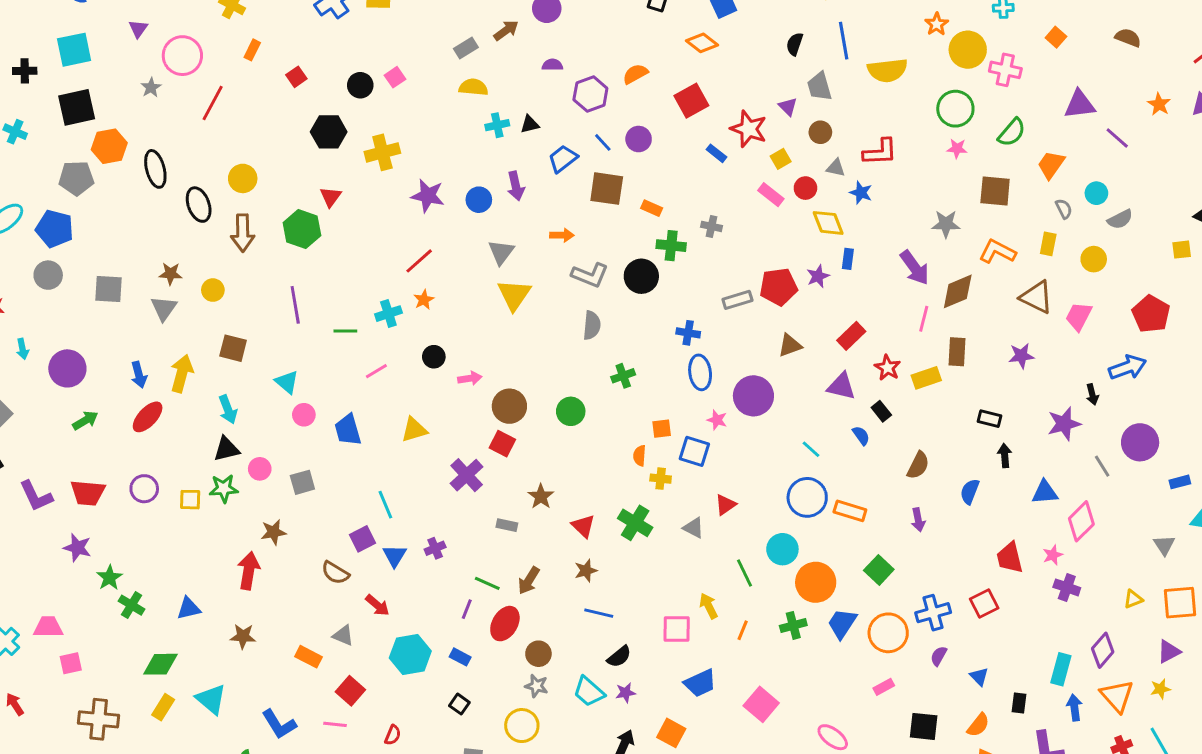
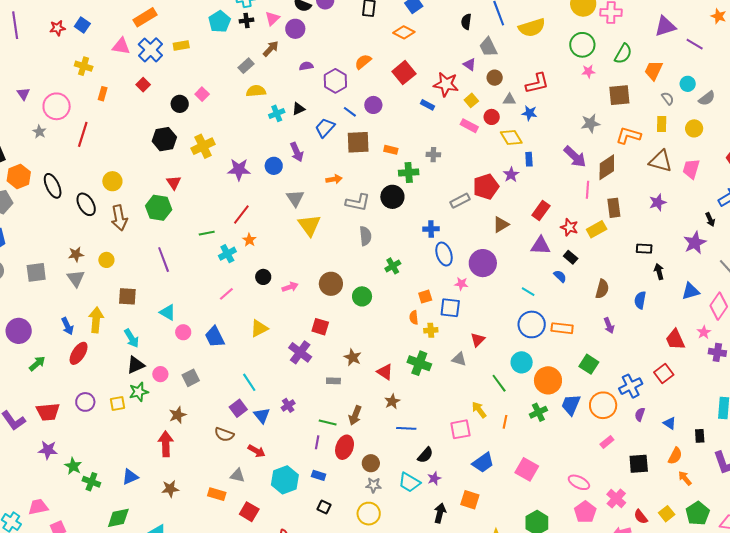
red square: (296, 77) -> (143, 85), moved
green line: (345, 331) -> (207, 233), moved
brown circle: (509, 406) -> (331, 284), moved

